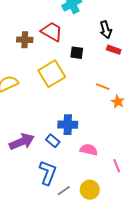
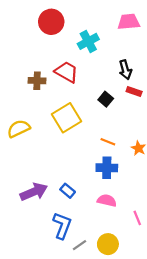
black square: (77, 53) -> (106, 99), moved, turned 32
orange line: (103, 87) -> (108, 142), moved
blue cross: (68, 125) -> (107, 168), moved

